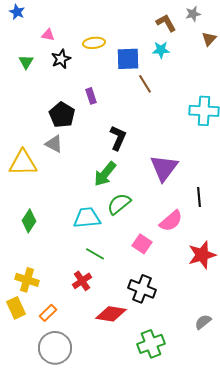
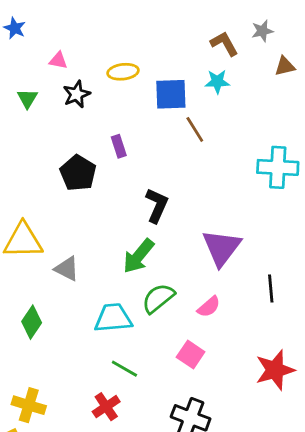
brown triangle: (209, 39) -> (285, 66), turned 35
gray triangle: (54, 144) -> (67, 269), moved
pink semicircle: (171, 221) -> (209, 307), moved, size x0.7

